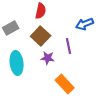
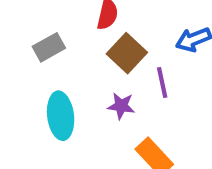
brown square: (41, 36) -> (127, 53), moved

